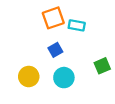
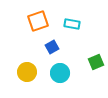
orange square: (53, 18) -> (38, 21), moved

